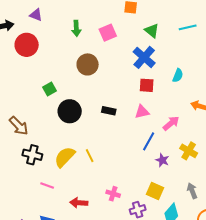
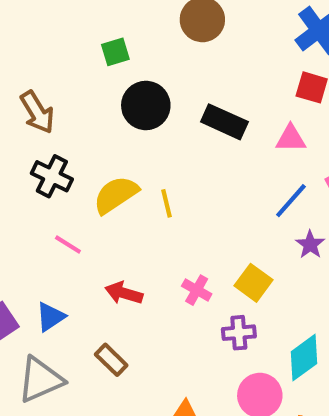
black rectangle: (109, 111) -> (224, 122), size x1.5
yellow square: (155, 191) -> (254, 283), moved

